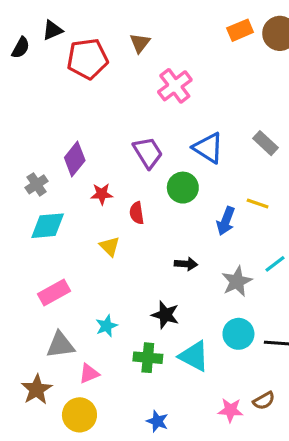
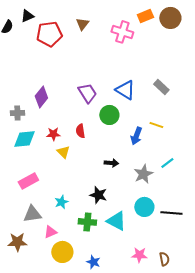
pink cross: (175, 86) -> (122, 32), moved, turned -35
gray cross: (37, 184) -> (17, 113), turned 32
red star: (102, 194) -> (53, 134), moved
brown star: (37, 389) -> (17, 242), turned 30
brown semicircle: (264, 401) -> (164, 259), moved, turned -72
yellow circle: (79, 415) -> (62, 252), moved

